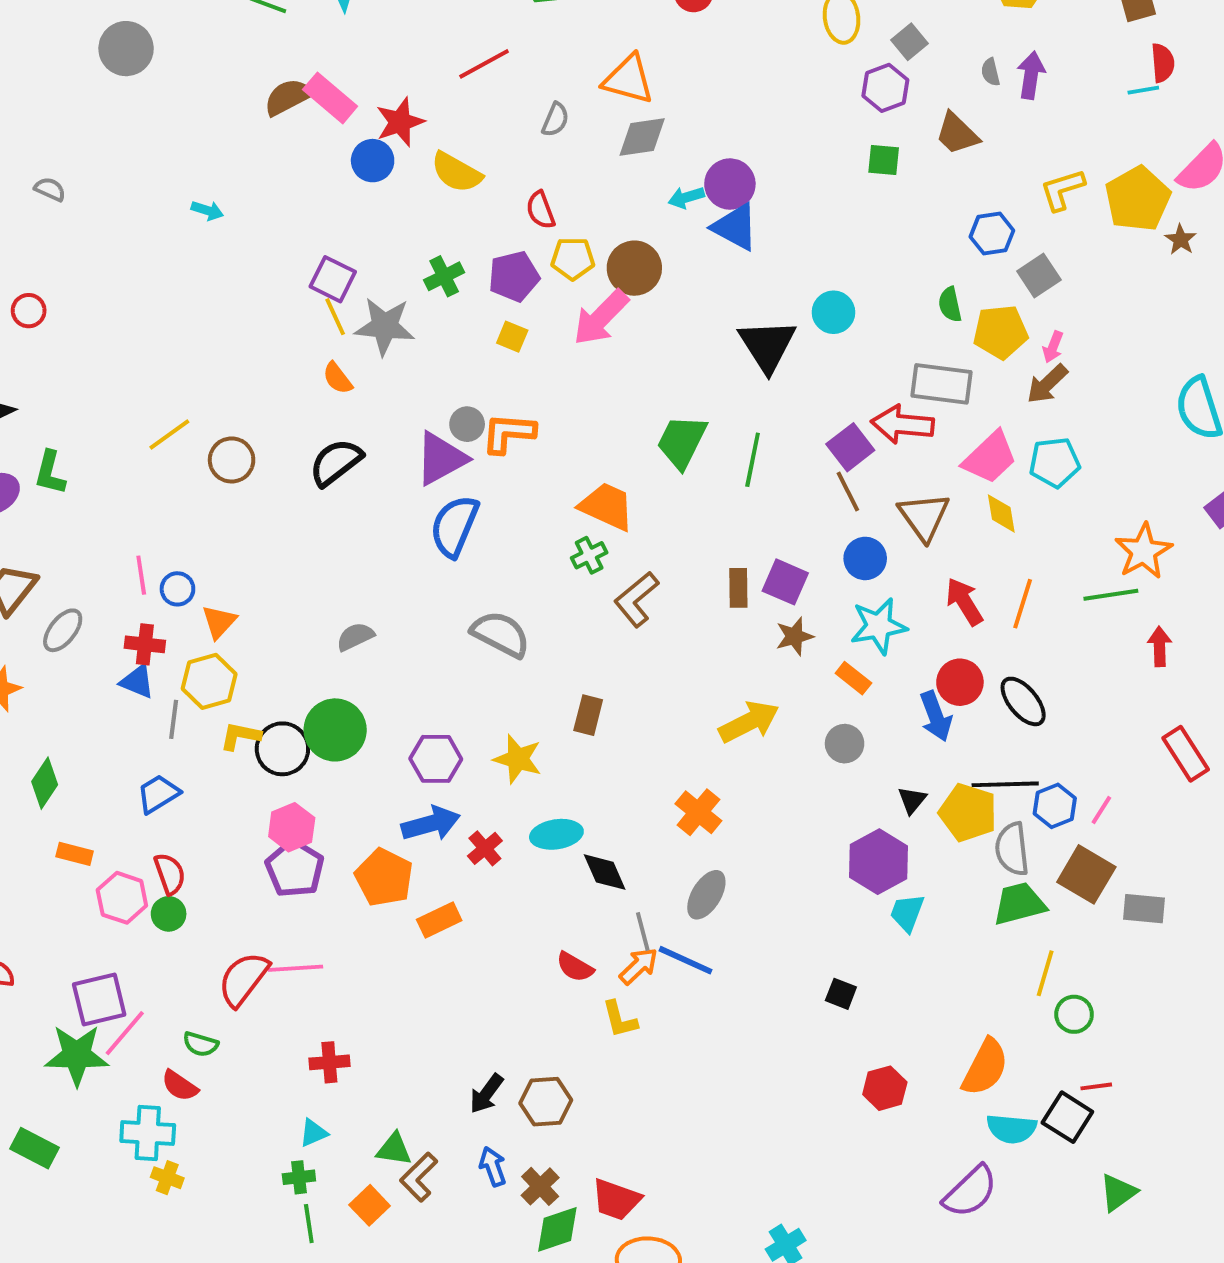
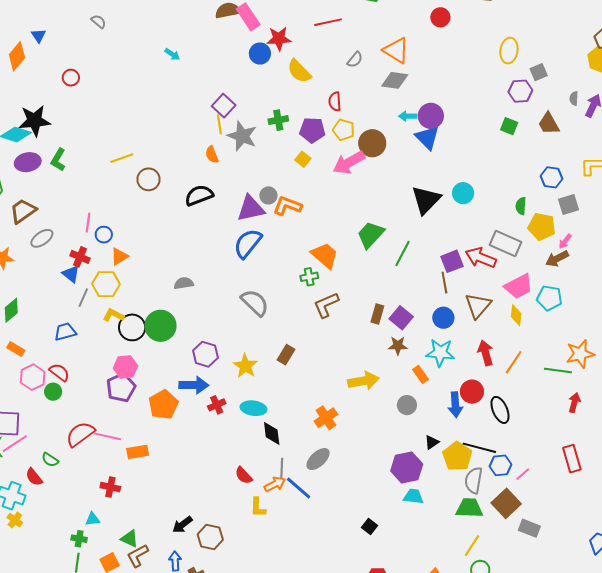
red semicircle: (170, 874) -> (59, 372), turned -50
cyan trapezoid: (907, 913) -> (413, 496), turned 60
orange rectangle: (439, 920) -> (138, 452), moved

